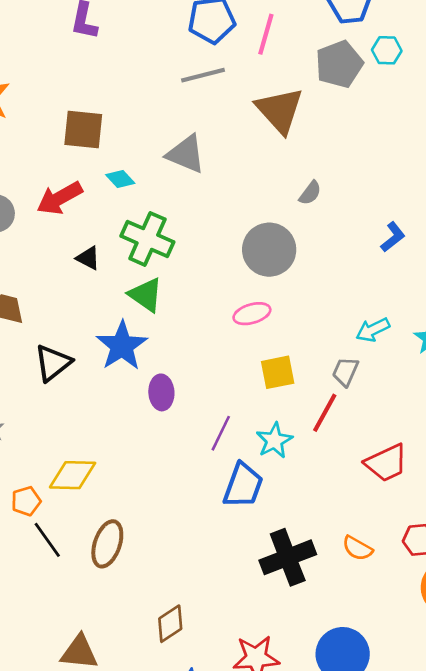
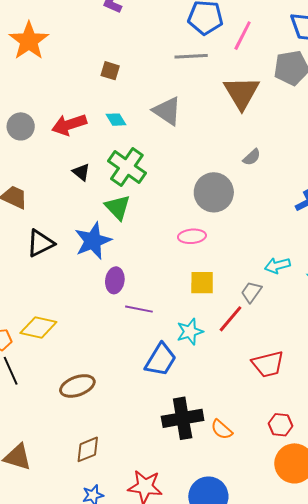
brown square: (83, 129) -> (110, 71), moved, size x0.6
purple line: (221, 433) -> (139, 309), moved, turned 64
brown ellipse: (107, 544) -> (77, 386), moved, turned 40
orange semicircle: (357, 548) -> (222, 430), moved

